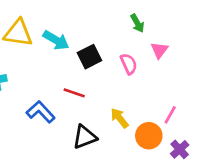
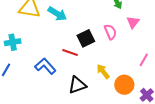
black square: (89, 57) -> (86, 38), moved
pink line: (170, 115) -> (144, 60), moved

